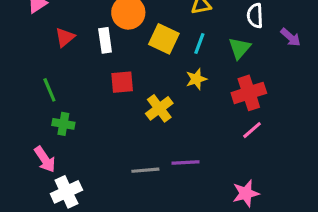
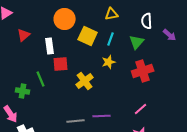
white rectangle: (105, 40) -> (50, 46), moved
green line: (49, 90) -> (41, 79), moved
pink line: (252, 130) -> (141, 109), moved

